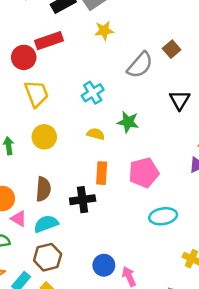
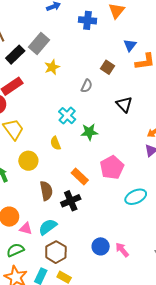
gray semicircle: (140, 65) -> (87, 86), size x0.6
cyan cross: (93, 93) -> (67, 116), moved
yellow semicircle: (96, 134) -> (55, 143), moved, turned -112
orange rectangle: (102, 173) -> (80, 176), turned -36
brown semicircle: (43, 189) -> (46, 191), moved

